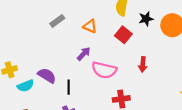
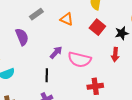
black star: (146, 19) -> (122, 33), moved
purple arrow: (84, 54) -> (56, 52), moved
purple semicircle: (47, 75) -> (22, 37), moved, turned 36

